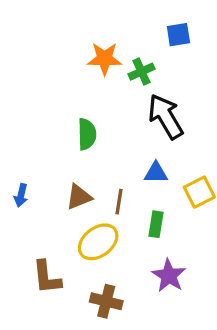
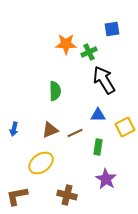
brown line: (119, 202) -> (75, 133), turned 56
yellow ellipse: (98, 242) -> (41, 163), moved
brown L-shape: (47, 277) -> (17, 196), moved, turned 85

